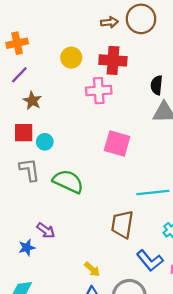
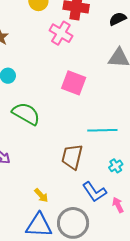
black semicircle: (157, 85) -> (118, 19), moved, turned 54
pink cross: (99, 91) -> (61, 33), turned 30

